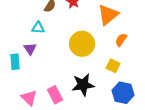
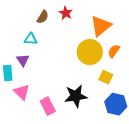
yellow circle: (82, 44) -> (90, 52), moved
pink triangle: (29, 98) -> (22, 92), moved

